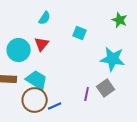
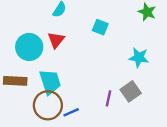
cyan star: (113, 59) -> (139, 57), size x0.7
cyan trapezoid: (37, 80) -> (50, 82), turned 40

